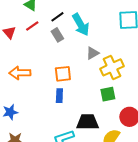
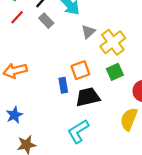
orange square: (63, 74) -> (80, 70), moved
black trapezoid: (88, 122) -> (88, 97), moved

